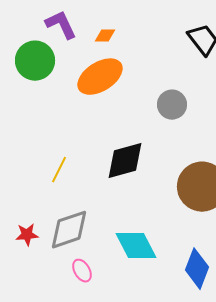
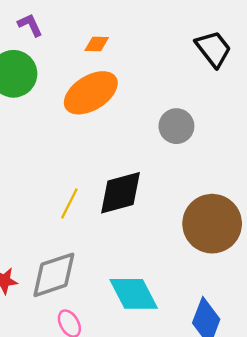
purple L-shape: (61, 25) -> (30, 25), moved, size x0.7
yellow line: (59, 170) -> (69, 203), moved

